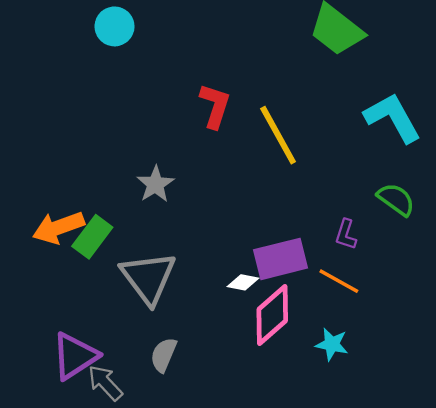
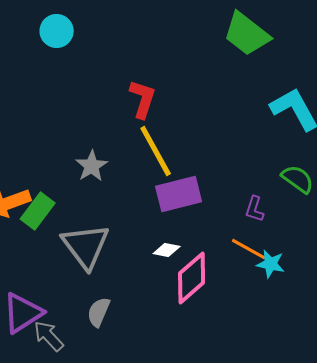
yellow line: (278, 135) -> (156, 151), moved
purple rectangle: (280, 259) -> (179, 194), moved
cyan star: (332, 344) -> (271, 264), moved

